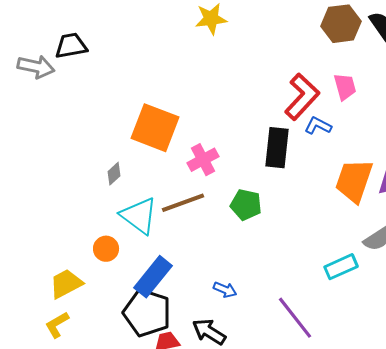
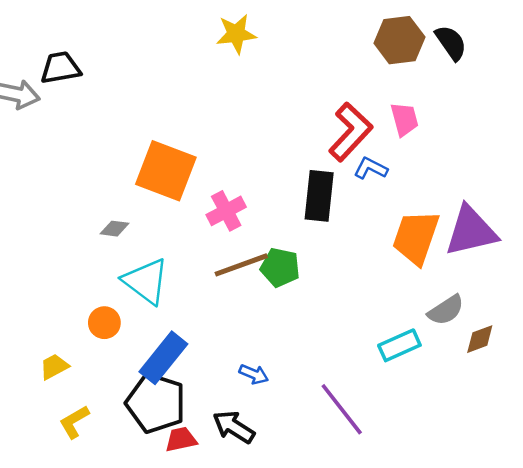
gray diamond: (114, 174) -> (114, 229), turned 50
brown line: (183, 203) -> (241, 265), moved
yellow trapezoid: (66, 284) -> (54, 367), size x0.7
yellow L-shape: (57, 325) -> (74, 422), moved

